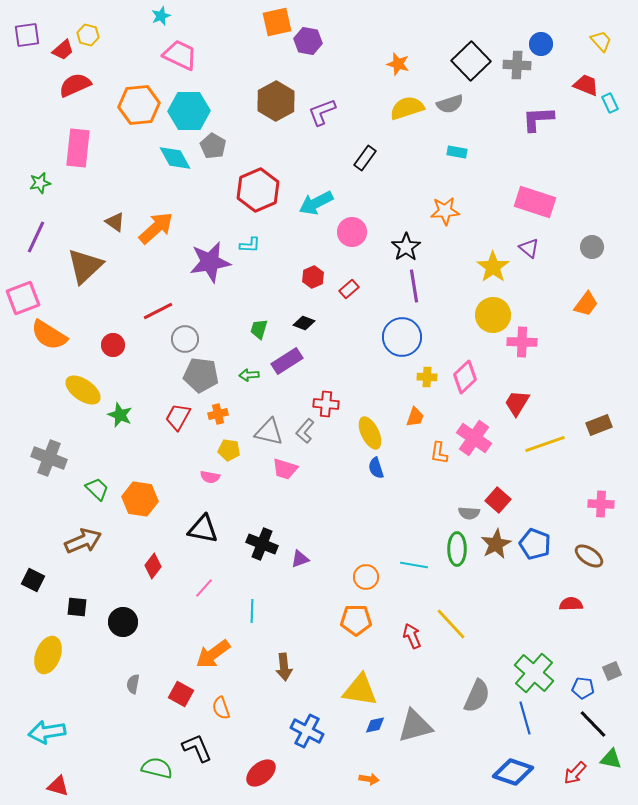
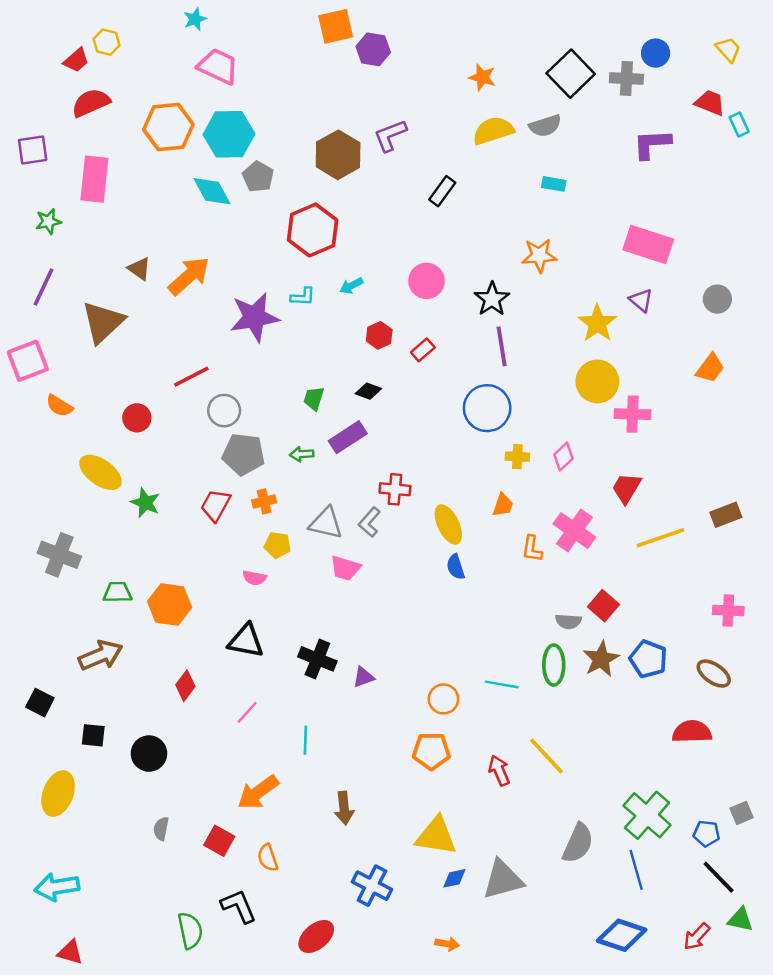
purple square: (27, 35) -> (33, 150), moved
brown hexagon: (276, 101) -> (338, 155), moved
cyan arrow: (316, 203) -> (351, 286), moved, size x0.6
orange semicircle: (49, 335) -> (59, 406), size x0.6
pink diamond: (465, 377) -> (563, 457), size x0.7
green trapezoid: (97, 489) -> (117, 592), turned -45
red semicircle: (571, 604) -> (692, 732), size x1.4
green semicircle: (157, 768) -> (190, 930), turned 64

